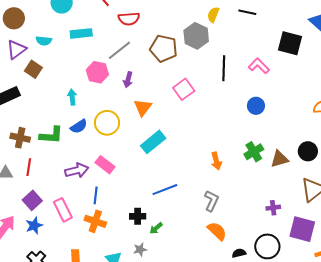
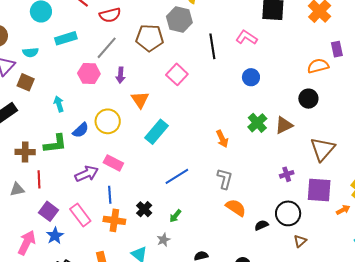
cyan arrow: (72, 97) -> (59, 104), moved
black circle: (308, 151) -> (308, 99), moved
black cross: (138, 216) -> (144, 209), moved, turned -35

